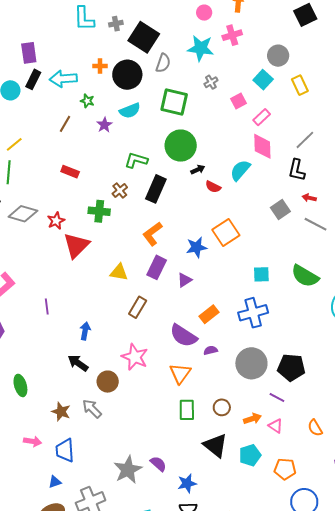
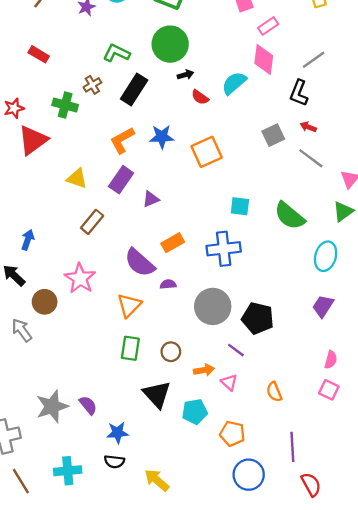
blue star: (197, 247) -> (162, 137), moved

